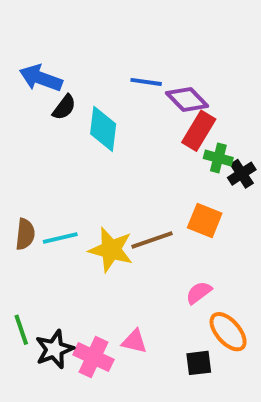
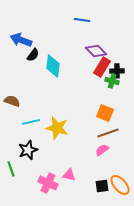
blue line: (146, 82) -> (82, 20), moved
black cross: (242, 174) -> (117, 71), moved, turned 32
brown semicircle: (25, 234) -> (12, 101), moved, turned -77
brown line: (152, 240) -> (108, 133), moved
orange ellipse: (228, 332) -> (120, 185), moved
black star: (54, 349) -> (28, 150), moved

